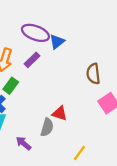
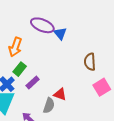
blue triangle: (57, 42) -> (60, 33), turned -32
purple rectangle: (32, 60) -> (33, 82), moved

